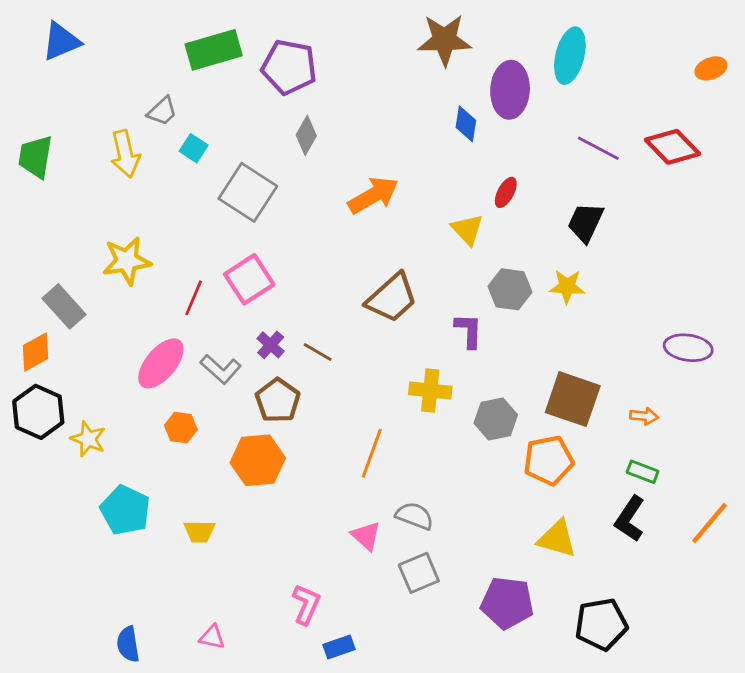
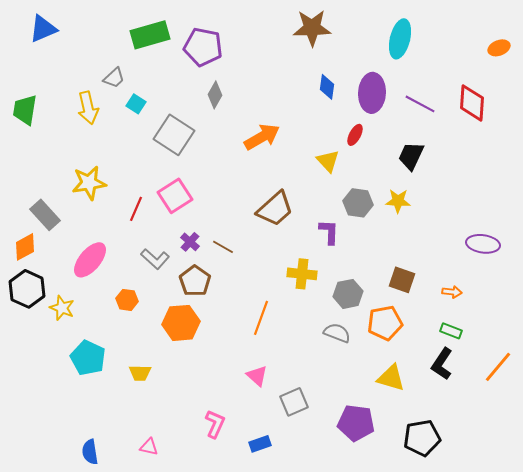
purple ellipse: (510, 90) -> (372, 93), moved
red diamond: (672, 147) -> (472, 103), turned 48
pink ellipse: (161, 363) -> (90, 260), moved
brown square: (573, 399) -> (402, 280), size x0.7
gray semicircle: (415, 516) -> (337, 333), moved
blue rectangle: (339, 647) -> (260, 444), moved

